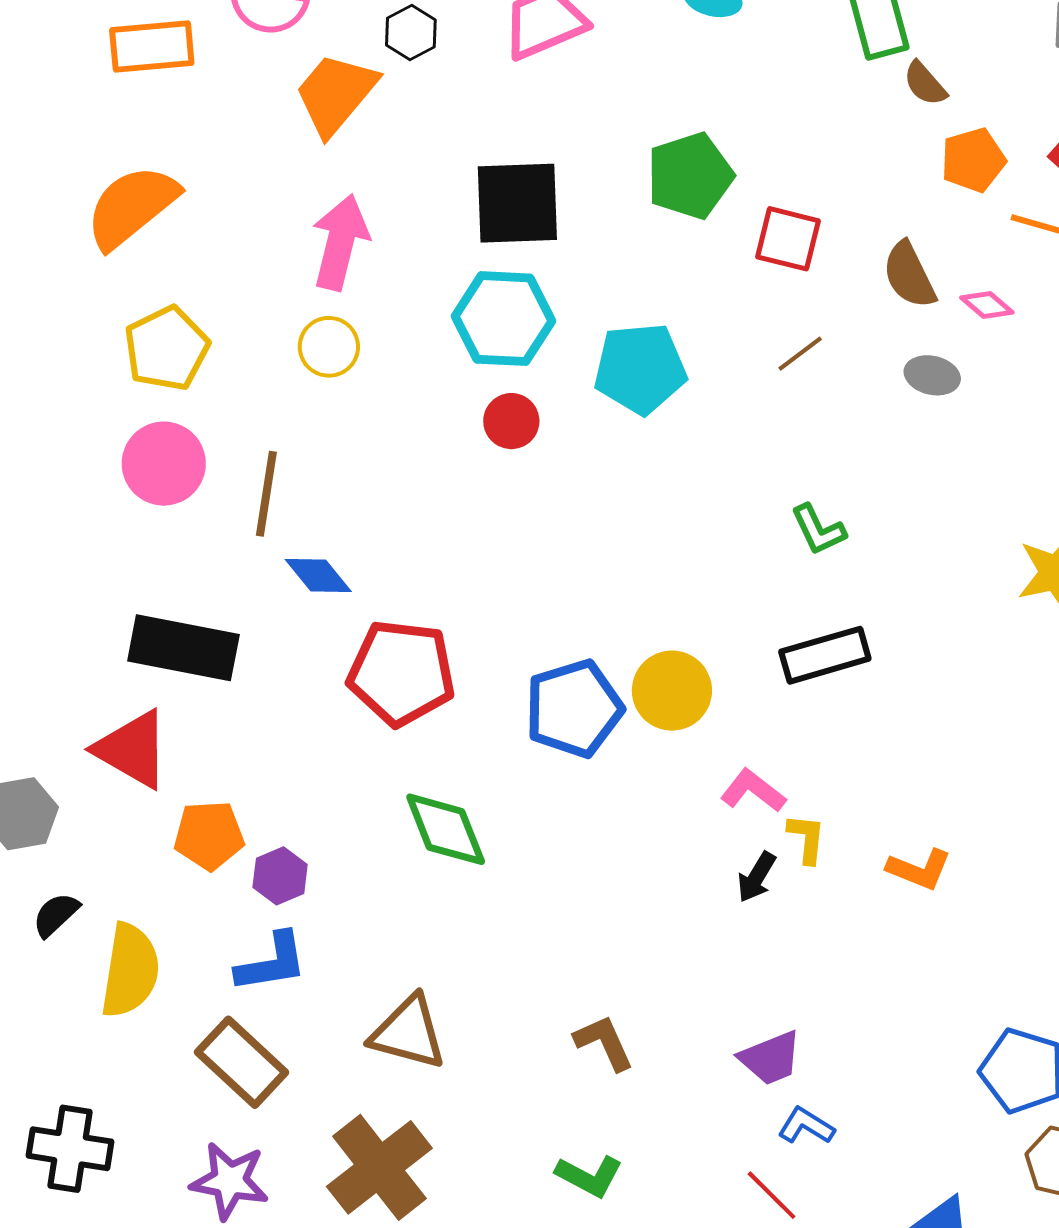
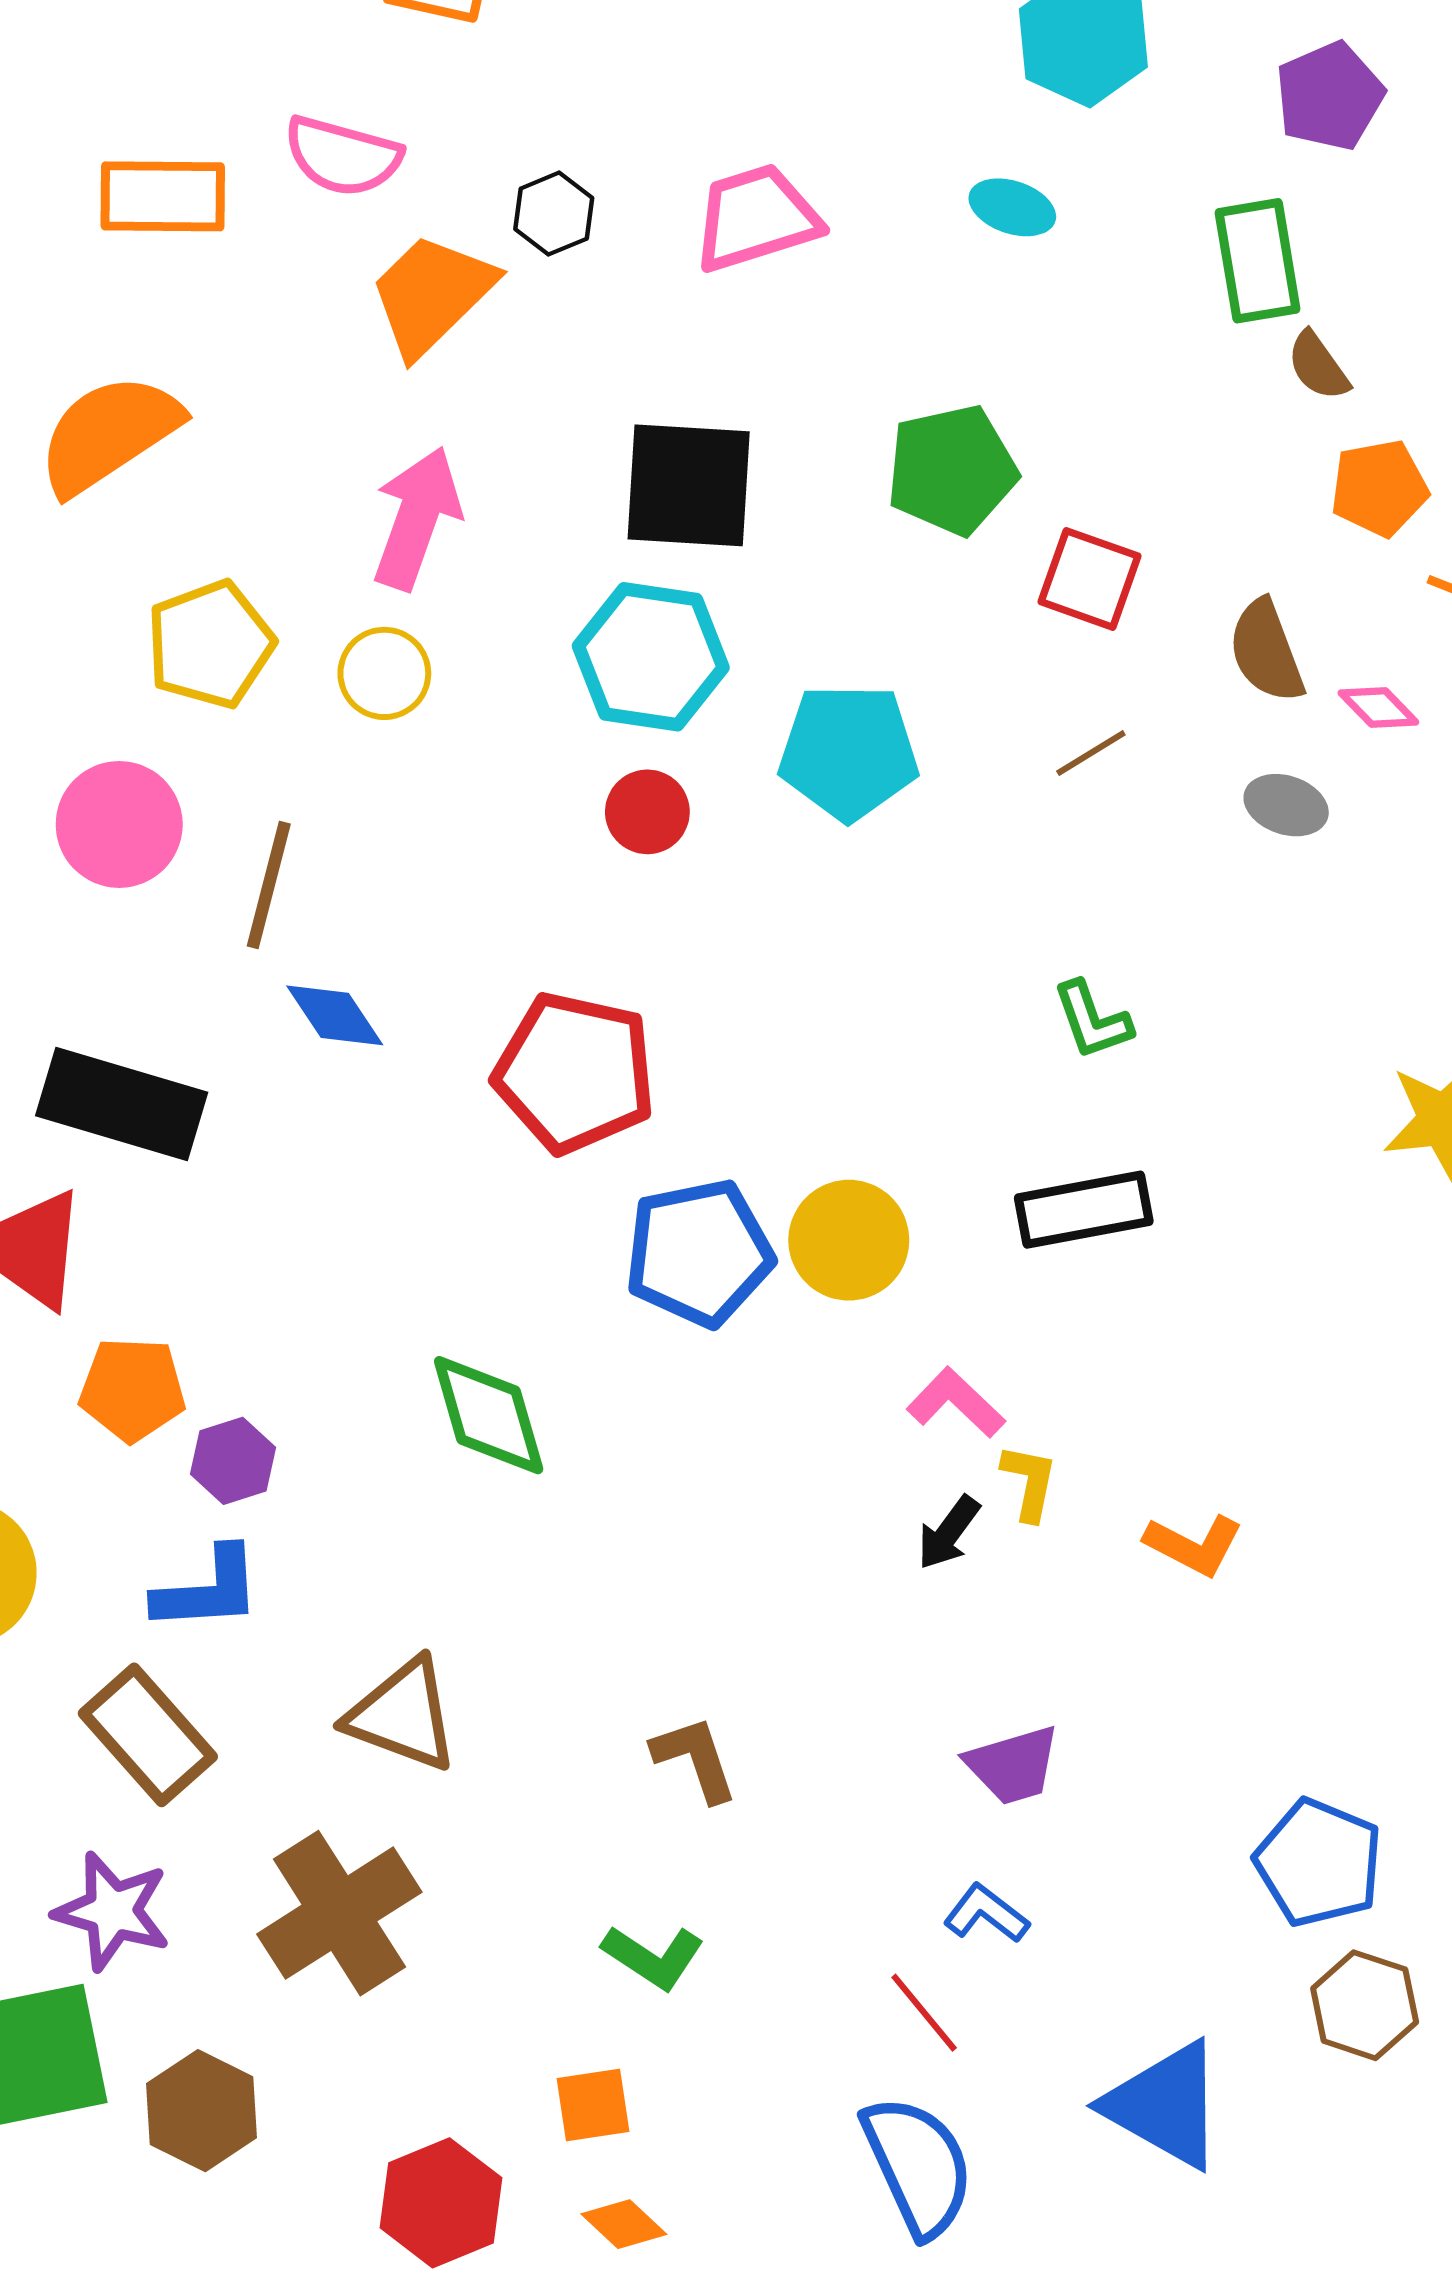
yellow pentagon: (167, 349) -> (210, 644), moved
red pentagon: (401, 673) -> (575, 1073), moved
purple trapezoid: (770, 1058) -> (1013, 1765), moved

